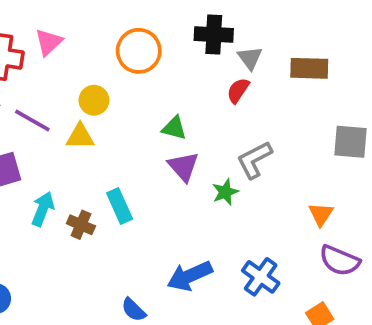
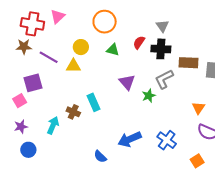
black cross: (214, 35) -> (161, 49), moved
brown rectangle: (309, 68) -> (189, 63), moved
red semicircle: (238, 90) -> (139, 42), moved
green triangle: (174, 128) -> (113, 50), moved
cyan arrow: (43, 209) -> (53, 125), moved

